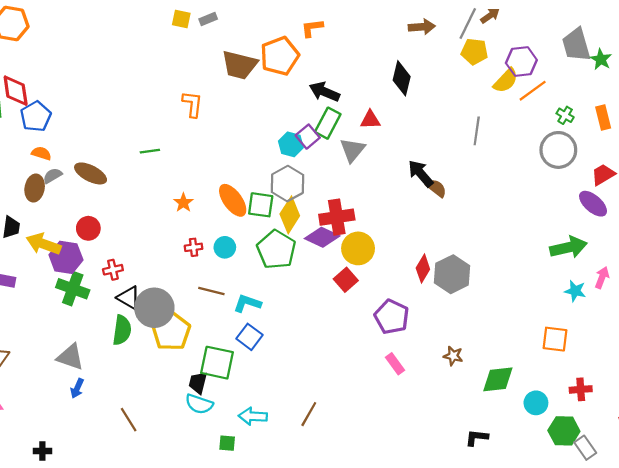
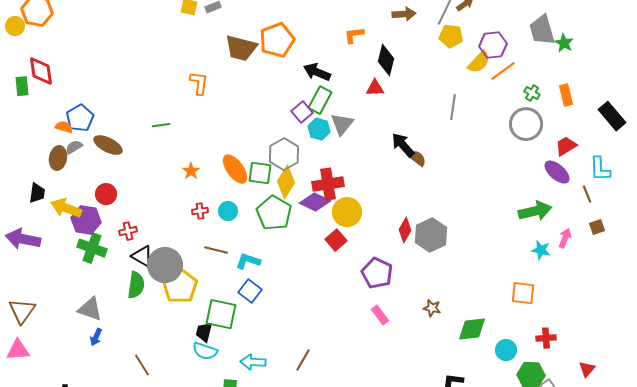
orange L-shape: (312, 28) -> (354, 35), moved
blue pentagon: (36, 116) -> (80, 118), moved
red triangle: (370, 120) -> (375, 88), moved
cyan hexagon: (291, 144) -> (319, 129), moved

